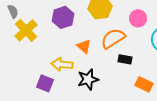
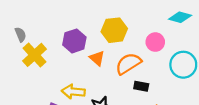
orange triangle: (84, 46) -> (97, 58), moved

